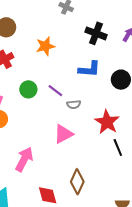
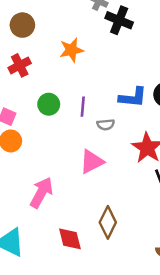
black cross: (96, 33) -> (119, 20), moved
blue L-shape: (89, 69) -> (133, 97), moved
purple line: (55, 91) -> (83, 107), turned 56

